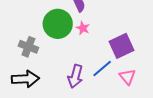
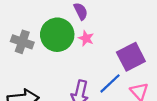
gray cross: (28, 47) -> (22, 42), moved

